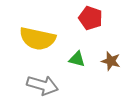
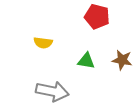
yellow semicircle: (38, 39) -> (43, 43), size x0.5

